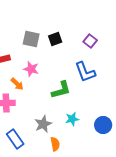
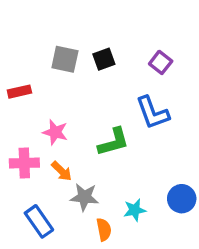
pink star: (31, 69) -> (55, 132), moved
orange arrow: (17, 84) -> (62, 171), moved
cyan star: (72, 119) -> (135, 210), moved
gray star: (43, 124) -> (84, 197), turned 30

